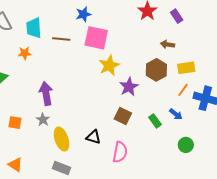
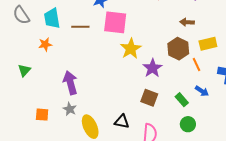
orange line: (183, 90) -> (196, 64), moved, turned -56
green circle: (186, 145) -> (188, 124), moved

